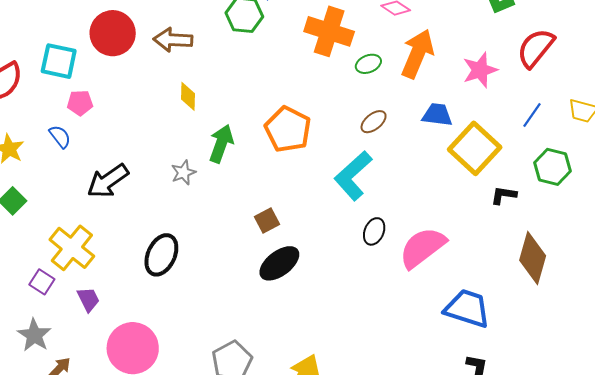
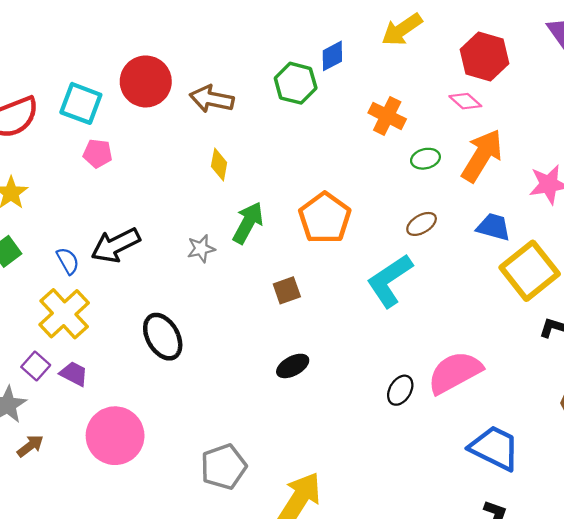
orange cross: (329, 31) -> (387, 116), size x0.7
blue semicircle: (60, 137) -> (68, 261), moved
brown square: (267, 221) -> (287, 290), moved
black ellipse: (374, 231) -> (400, 390), moved
black ellipse: (161, 255) -> (163, 337), turned -63
black ellipse: (279, 263) -> (293, 366), size x0.7
purple square: (42, 282) -> (36, 366), moved
purple trapezoid: (88, 299) -> (74, 374), turned -44

